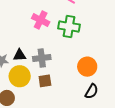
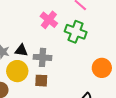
orange circle: (87, 67) -> (102, 68), moved

